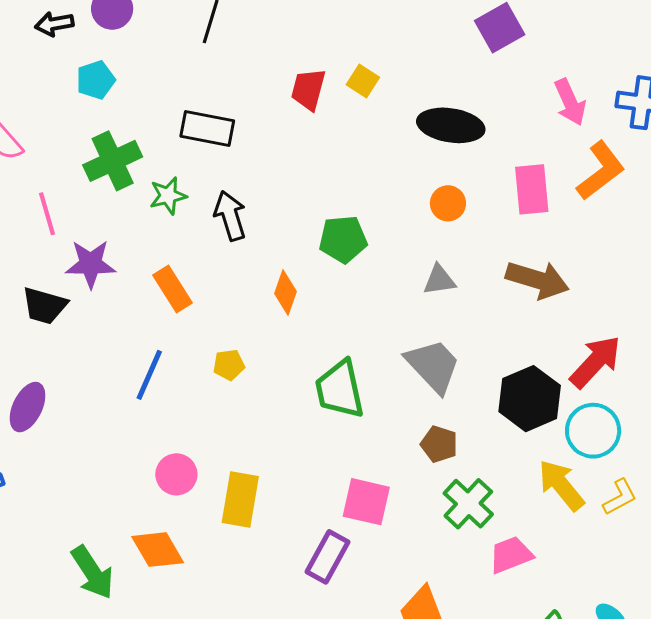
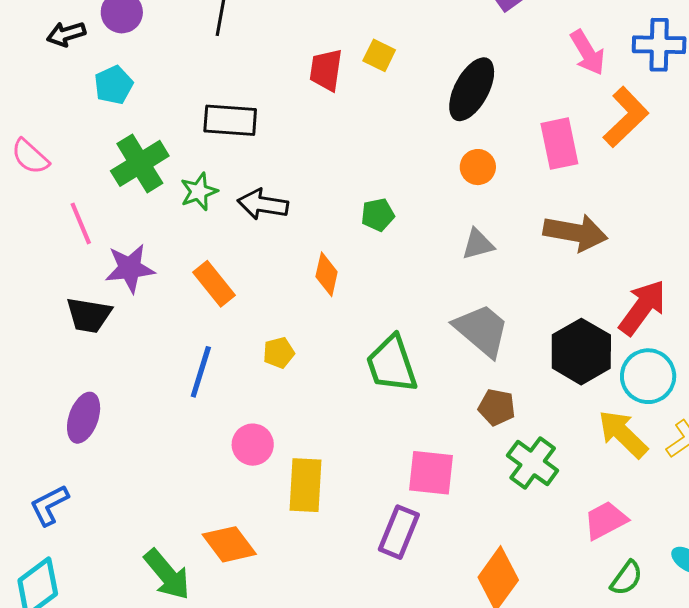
black ellipse: (451, 125) -> (472, 89), turned -64
black arrow: (230, 216) -> (263, 204), turned -57
green pentagon: (343, 239) -> (378, 215), size x0.7
pink circle: (176, 474) -> (253, 445), moved
pink trapezoid: (511, 555) -> (606, 520), moved

